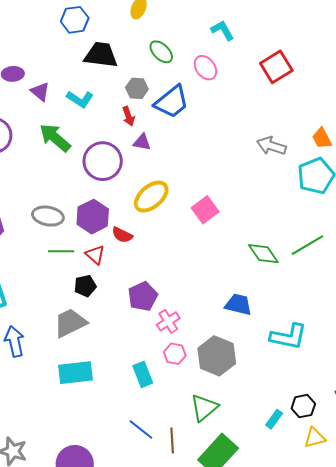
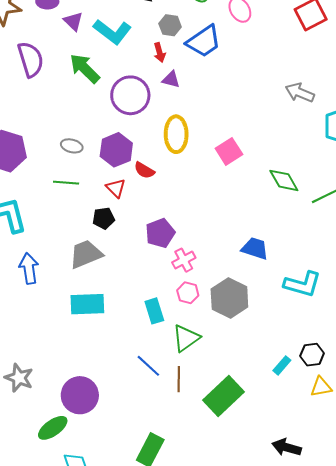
cyan L-shape: (80, 99) -> (112, 32), size x1.4
yellow ellipse: (151, 197) -> (176, 134), turned -54
gray ellipse: (48, 216) -> (72, 146), size x0.7
green line: (61, 251) -> (66, 183), moved
green diamond: (263, 254) -> (284, 180), moved
green triangle: (204, 408) -> (186, 338), moved

